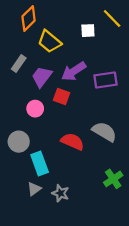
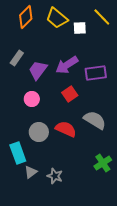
yellow trapezoid: (49, 42) -> (57, 18), moved
red square: (62, 97) -> (70, 94), moved, turned 35
gray circle: (19, 142) -> (39, 132), moved
cyan rectangle: (40, 164) -> (18, 153), moved

